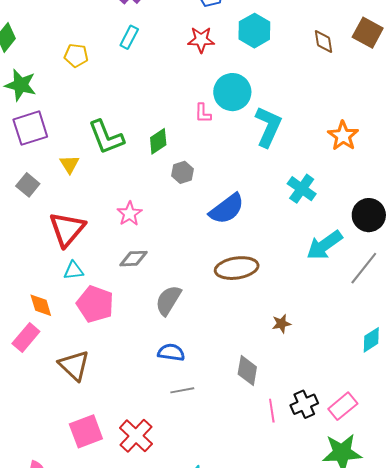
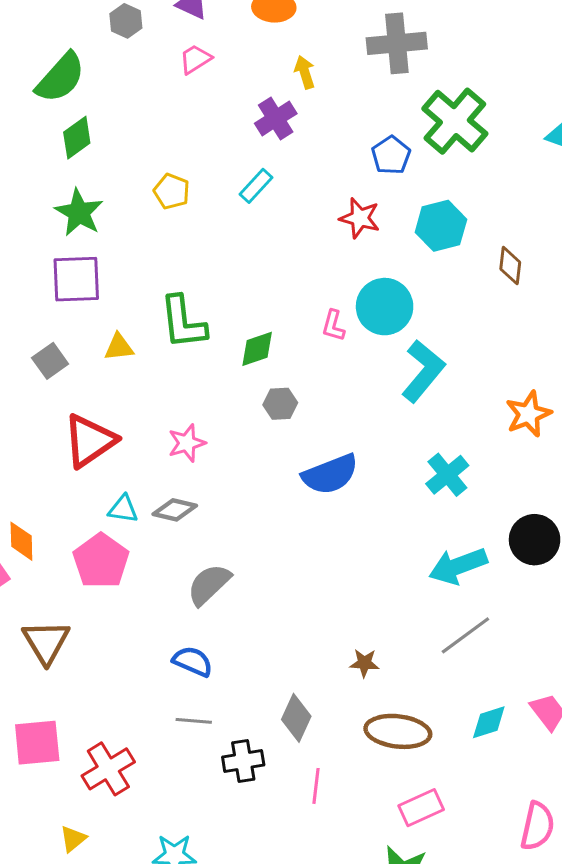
brown diamond: (323, 42) -> (510, 266), moved
yellow triangle: (69, 164) -> (119, 347), turned 40
brown ellipse: (237, 268) -> (398, 731), moved
gray line: (364, 268) -> (465, 635), moved
cyan triangle: (74, 271) -> (123, 509), moved
black cross: (304, 404) -> (243, 761), moved

